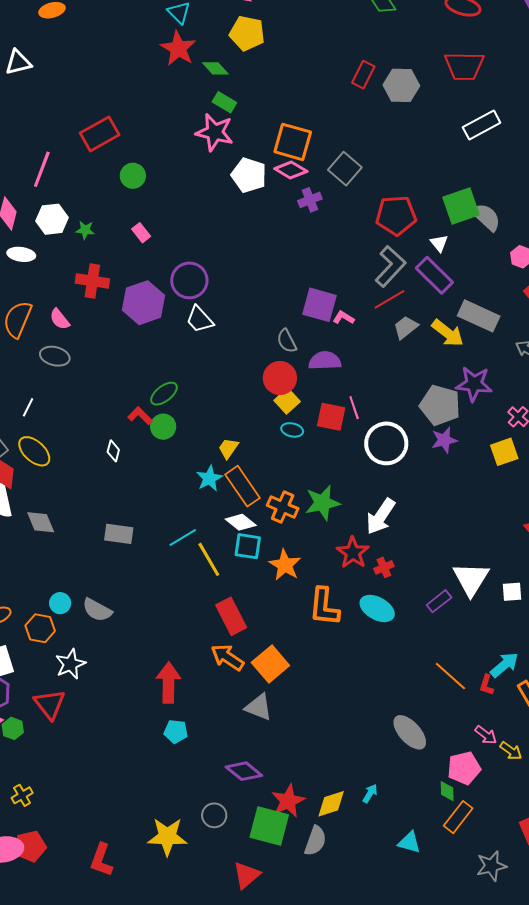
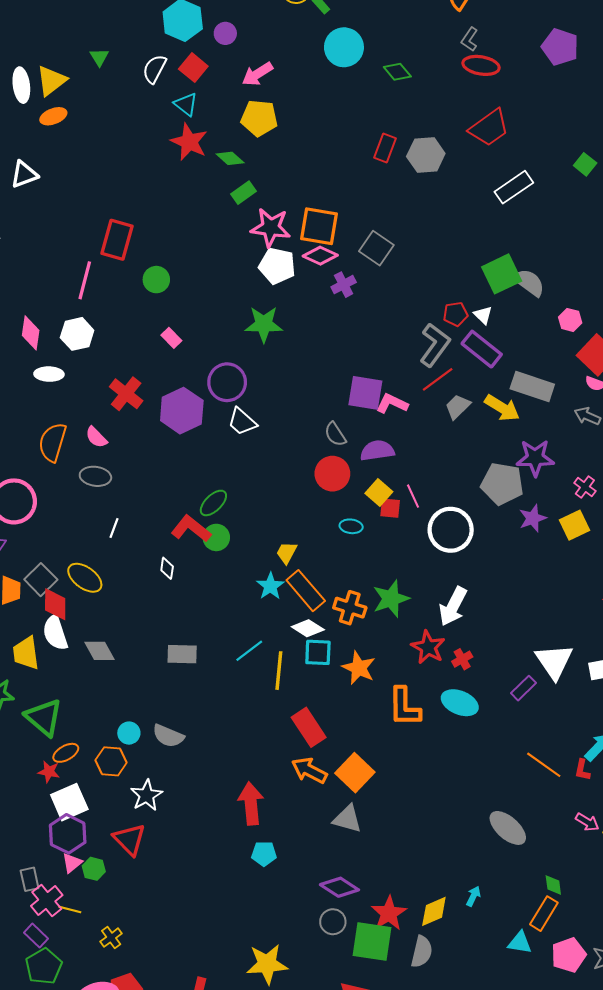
red trapezoid: (464, 66) -> (489, 128), turned -30
green rectangle: (224, 102) -> (243, 193), turned -60
pink star: (215, 132) -> (271, 228), moved
red rectangle: (100, 134) -> (117, 240), turned -39
pink line: (42, 169) -> (85, 280), moved
red pentagon: (396, 215) -> (456, 314), moved, size x0.6
green star: (85, 230) -> (264, 324), moved, size x1.8
red cross: (92, 281) -> (126, 394), turned 36
pink L-shape: (344, 318) -> (392, 404), size x1.4
yellow square: (287, 401) -> (379, 493), moved
white line: (28, 407) -> (114, 528), moved
red L-shape: (140, 416) -> (191, 529), size x1.5
red square: (331, 417) -> (390, 508), size x0.7
purple star: (444, 440) -> (533, 518), moved
yellow line: (209, 559) -> (279, 671), turned 42
pink pentagon: (464, 768) -> (569, 955), moved
gray circle: (214, 815) -> (333, 922), moved
orange rectangle: (458, 817) -> (544, 914), moved

